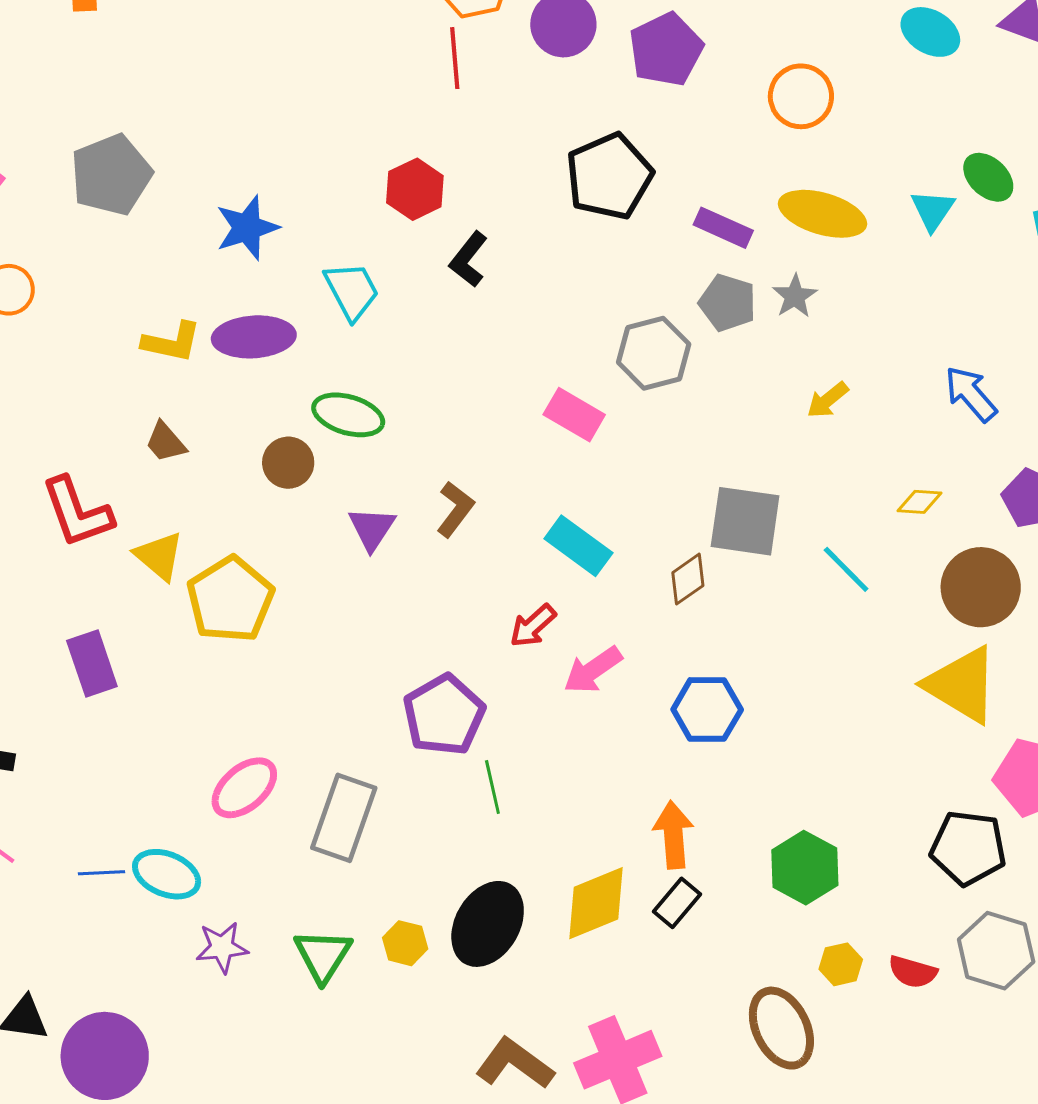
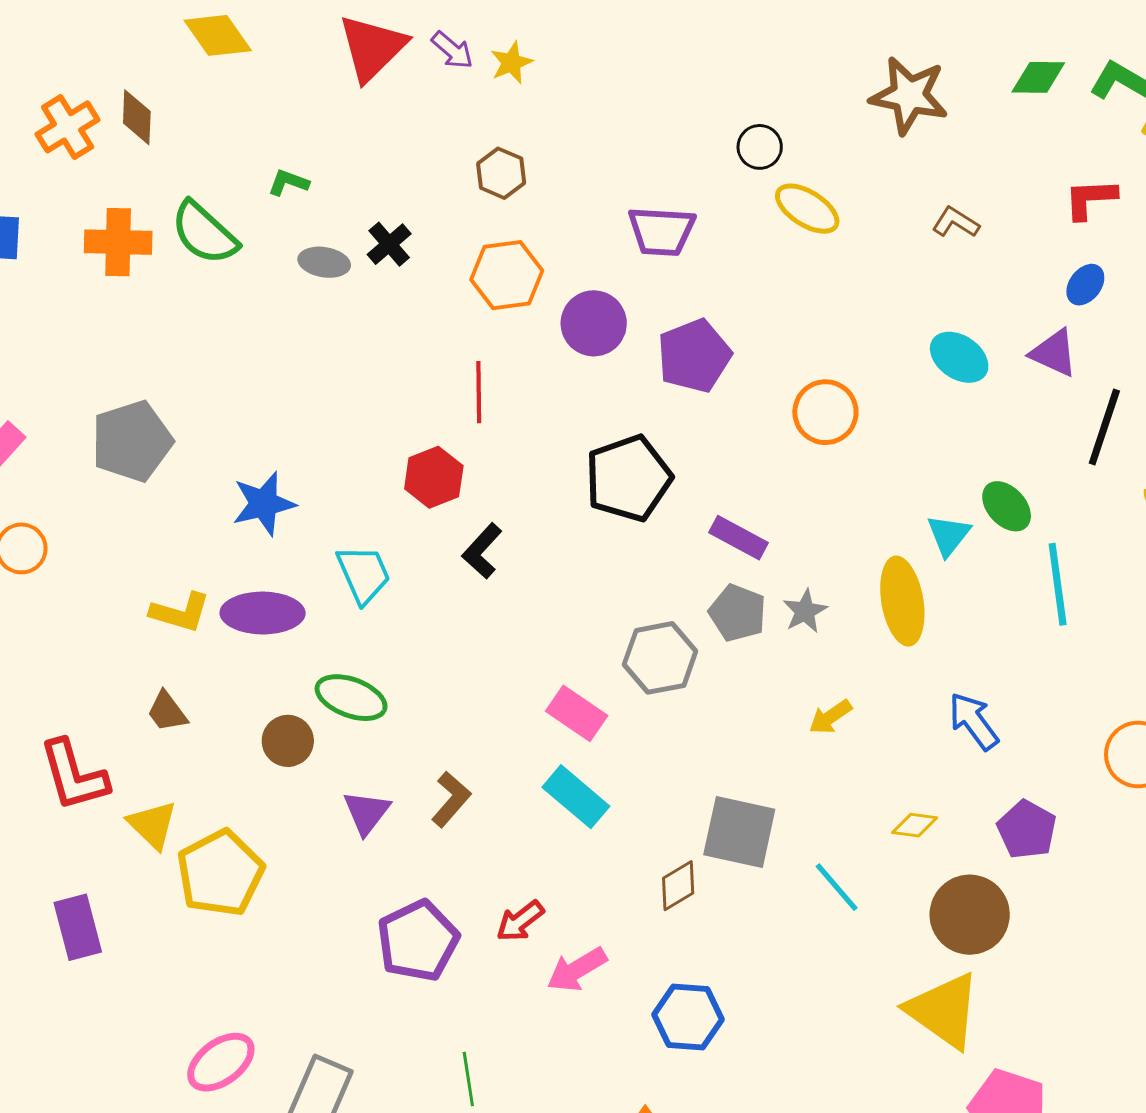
red line: (455, 58) -> (479, 392), moved
yellow ellipse: (822, 214) -> (902, 601), moved, turned 60
cyan rectangle: (578, 546) -> (576, 797), moved
purple pentagon: (444, 715) -> (418, 941), moved

